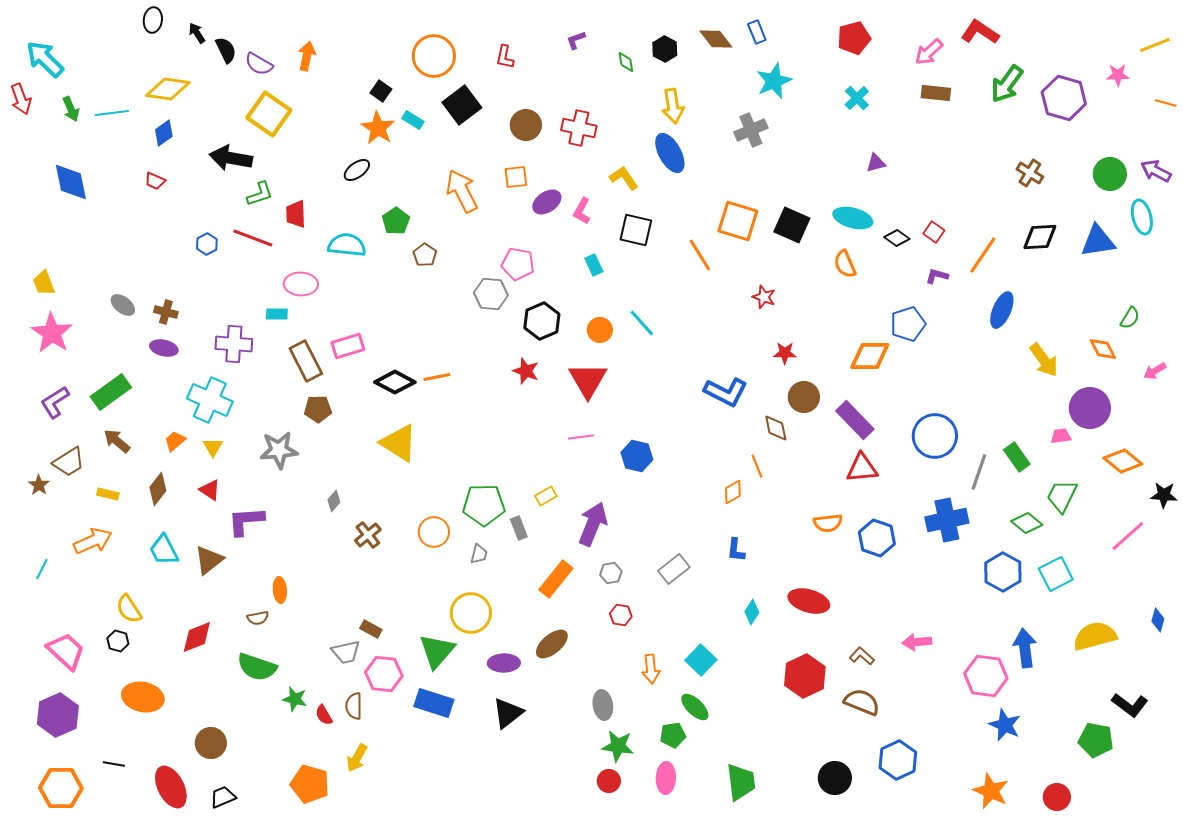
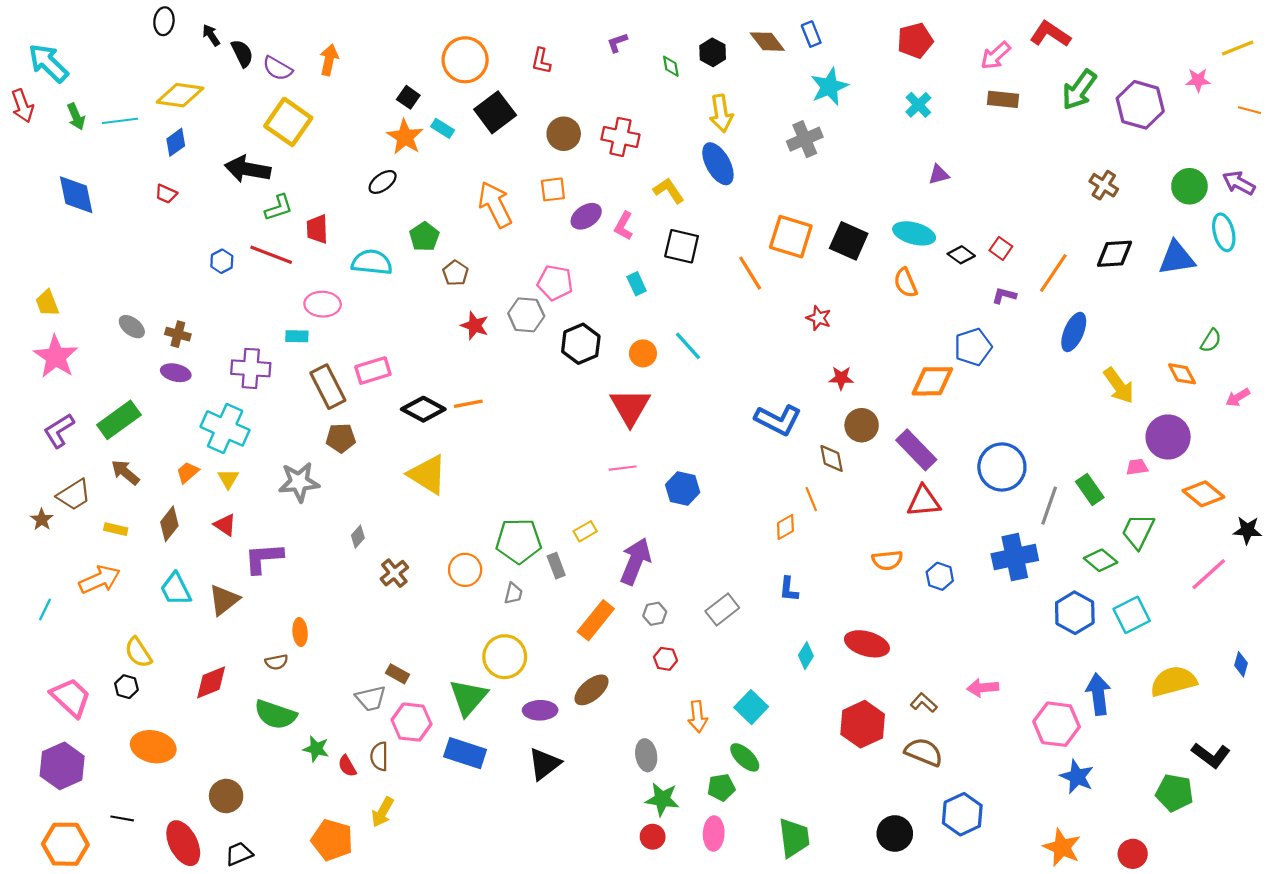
red star: (526, 371) -> (475, 326), moved
blue hexagon: (877, 538) -> (940, 576), size x0.7

